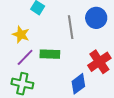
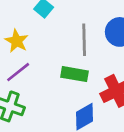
green rectangle: (50, 54) -> (75, 74), moved

